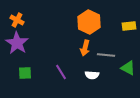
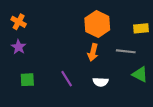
purple star: (17, 43) -> (19, 47), size x0.6
gray line: (106, 55) -> (126, 51), moved

